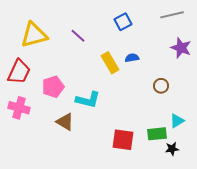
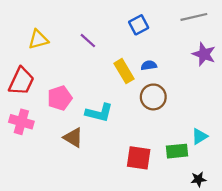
yellow triangle: (34, 35) -> (38, 39), size x0.7
brown circle: (161, 86) -> (153, 97), moved, size x1.5
black star: (172, 149) -> (198, 179), moved

